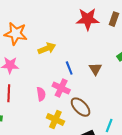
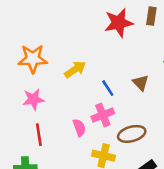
pink cross: (61, 88) -> (103, 115), turned -36
brown ellipse: (81, 107) -> (132, 134), turned -50

